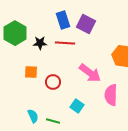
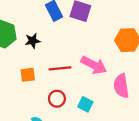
red line: (65, 43) -> (60, 68), moved
red circle: (53, 82) -> (57, 99), moved

